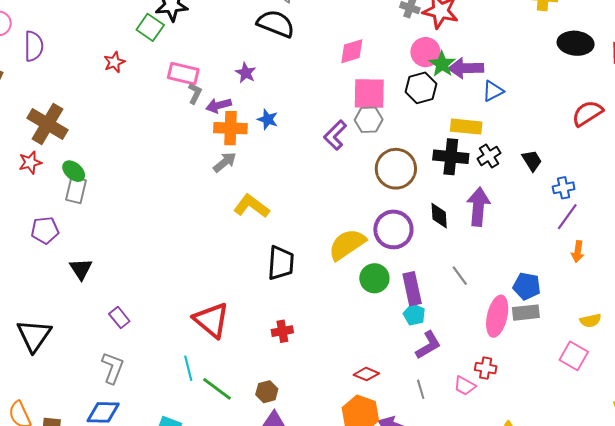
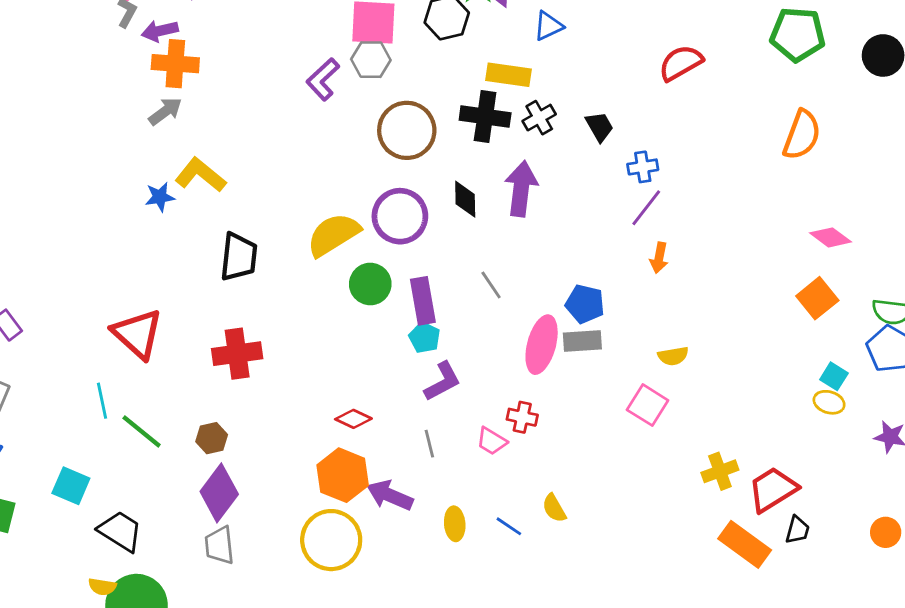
blue star: (268, 119) -> (160, 197), moved, turned -30
red cross: (282, 331) -> (237, 354), size x1.6

